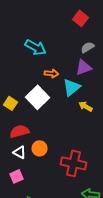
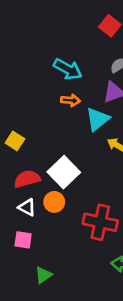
cyan arrow: (36, 47) -> (68, 69), moved
white square: (38, 97) -> (64, 172), moved
pink square: (16, 176) -> (23, 240), turned 32

